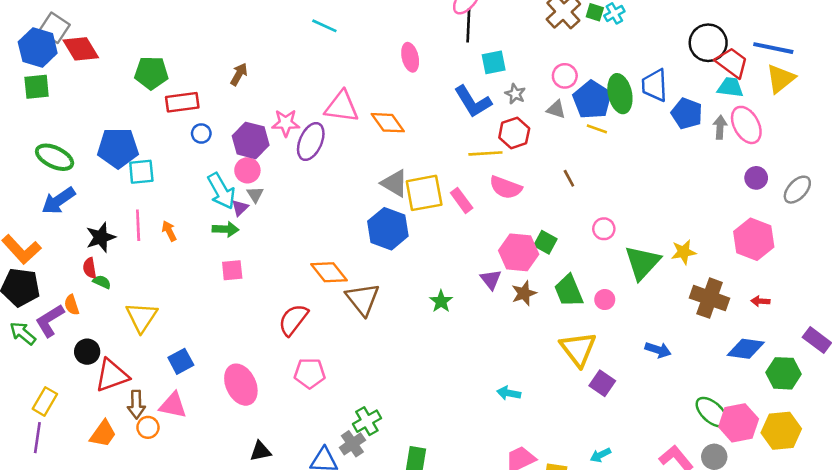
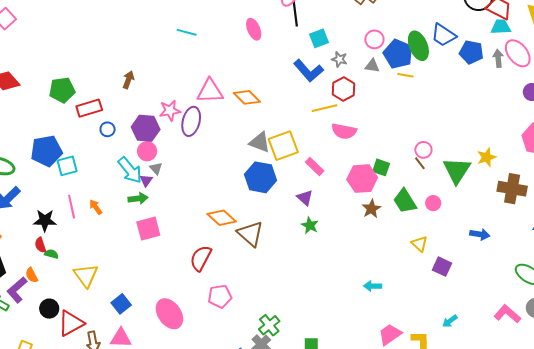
pink ellipse: (410, 57) -> (254, 29), moved
blue trapezoid: (654, 85) -> (443, 35), turned -44
brown line: (569, 178) -> (420, 163), moved
pink rectangle: (462, 200) -> (315, 167), moved
black star: (101, 237) -> (45, 220), turned 30
pink square: (232, 270) -> (148, 229), size x1.4
purple triangle: (491, 279) -> (305, 198), moved
yellow triangle: (578, 349) -> (419, 244), size x0.6

